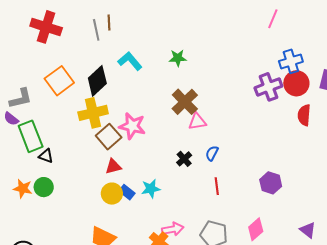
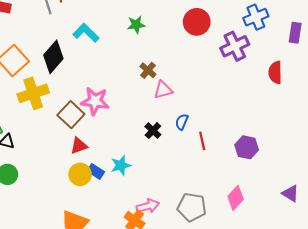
red circle: (296, 83) -> (197, 22), moved
brown cross: (185, 102) -> (148, 70), size x0.6
yellow cross: (93, 113) -> (33, 93), moved
red line: (217, 186) -> (202, 141), moved

